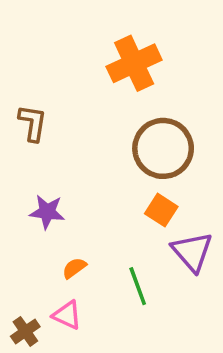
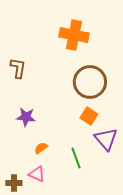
orange cross: (134, 63) -> (74, 35), turned 36
brown cross: (25, 331) -> (14, 183), turned 35

